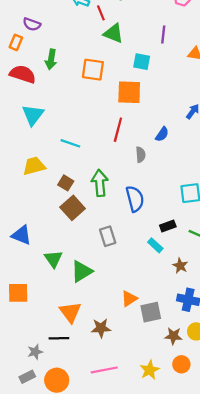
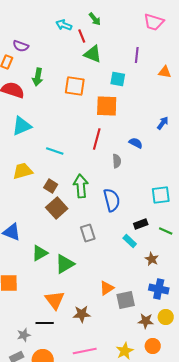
cyan triangle: (33, 115) -> (22, 126), turned 30
blue semicircle: (162, 134) -> (136, 143), turned -96
green triangle: (53, 259) -> (40, 253), turned 36

